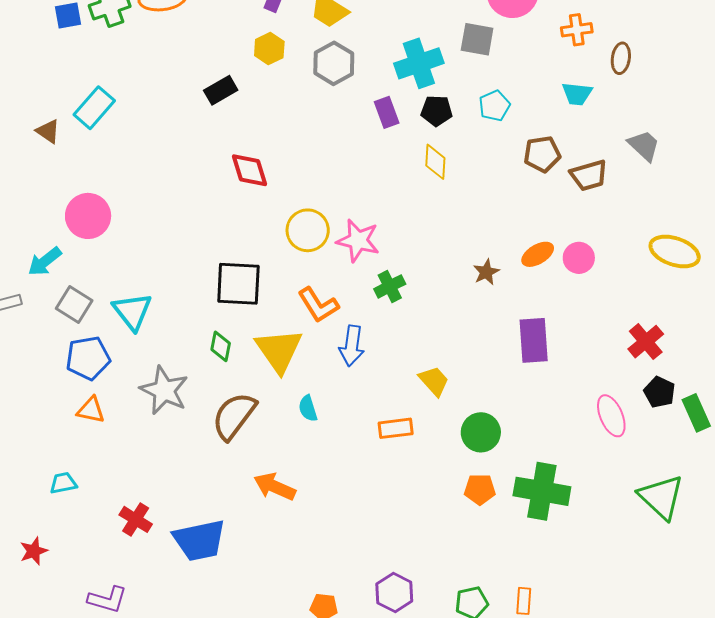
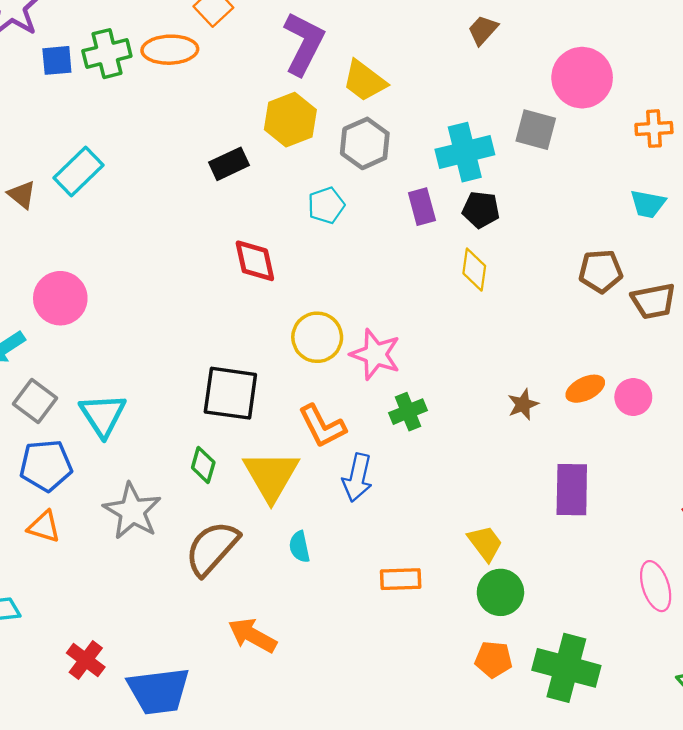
yellow hexagon: (269, 49) -> (290, 120), size x1.4
cyan pentagon: (494, 106) -> (326, 205), moved
yellow trapezoid: (434, 381) -> (485, 543), moved

